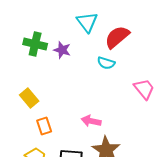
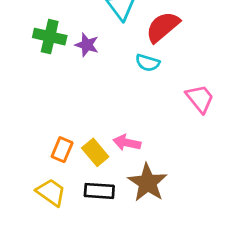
yellow rectangle: (29, 98) -> (95, 152), moved
orange rectangle: (44, 126) -> (62, 150), turned 42

